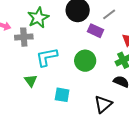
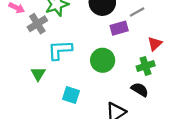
purple rectangle: (96, 31) -> (119, 28), turned -49
gray cross: (24, 37) -> (37, 24), turned -36

